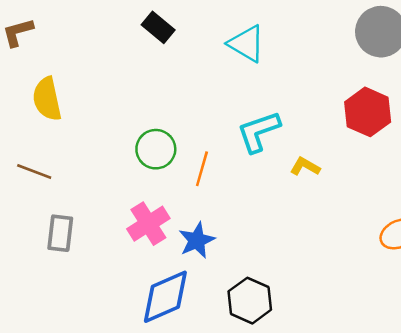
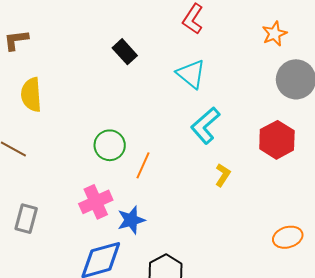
cyan L-shape: (259, 132) -> (205, 125), moved, turned -30
yellow L-shape: (305, 167) -> (223, 175), turned 85
gray rectangle: (60, 233) -> (26, 219), moved

